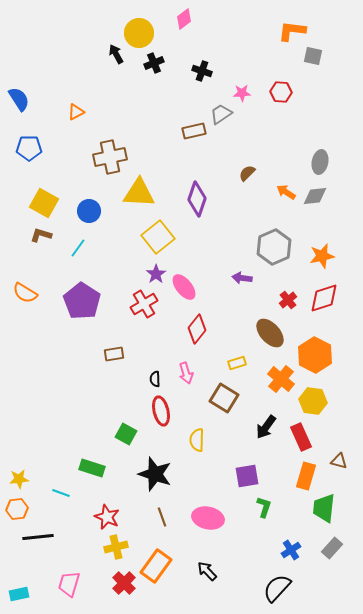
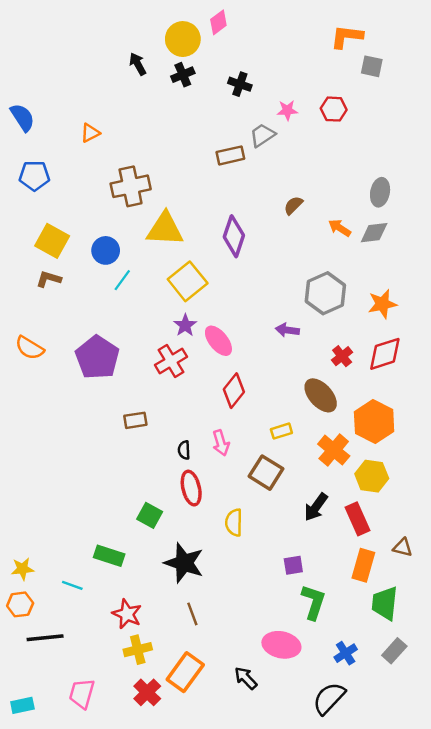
yellow circle: (139, 33) -> (183, 39), moved
cyan line: (78, 248) -> (122, 280), moved
purple square: (247, 476) -> (293, 565), size x0.7
green L-shape: (264, 507) -> (314, 602), size x1.4
pink ellipse: (208, 518) -> (281, 645), moved

